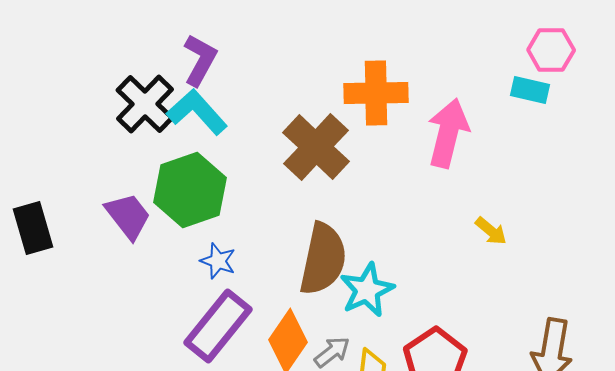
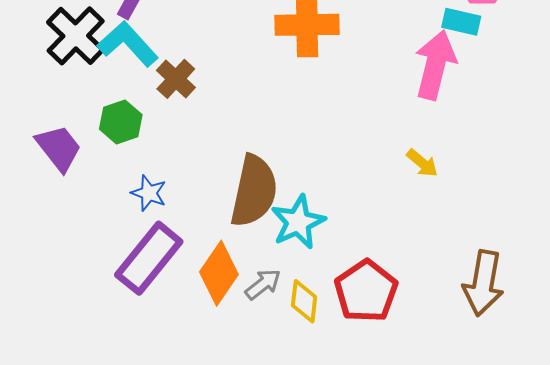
pink arrow: (448, 133) -> (435, 65), moved
brown cross: (316, 147) -> (176, 79), moved, size x0.6
green hexagon: (190, 190) -> (121, 122), size x0.6

